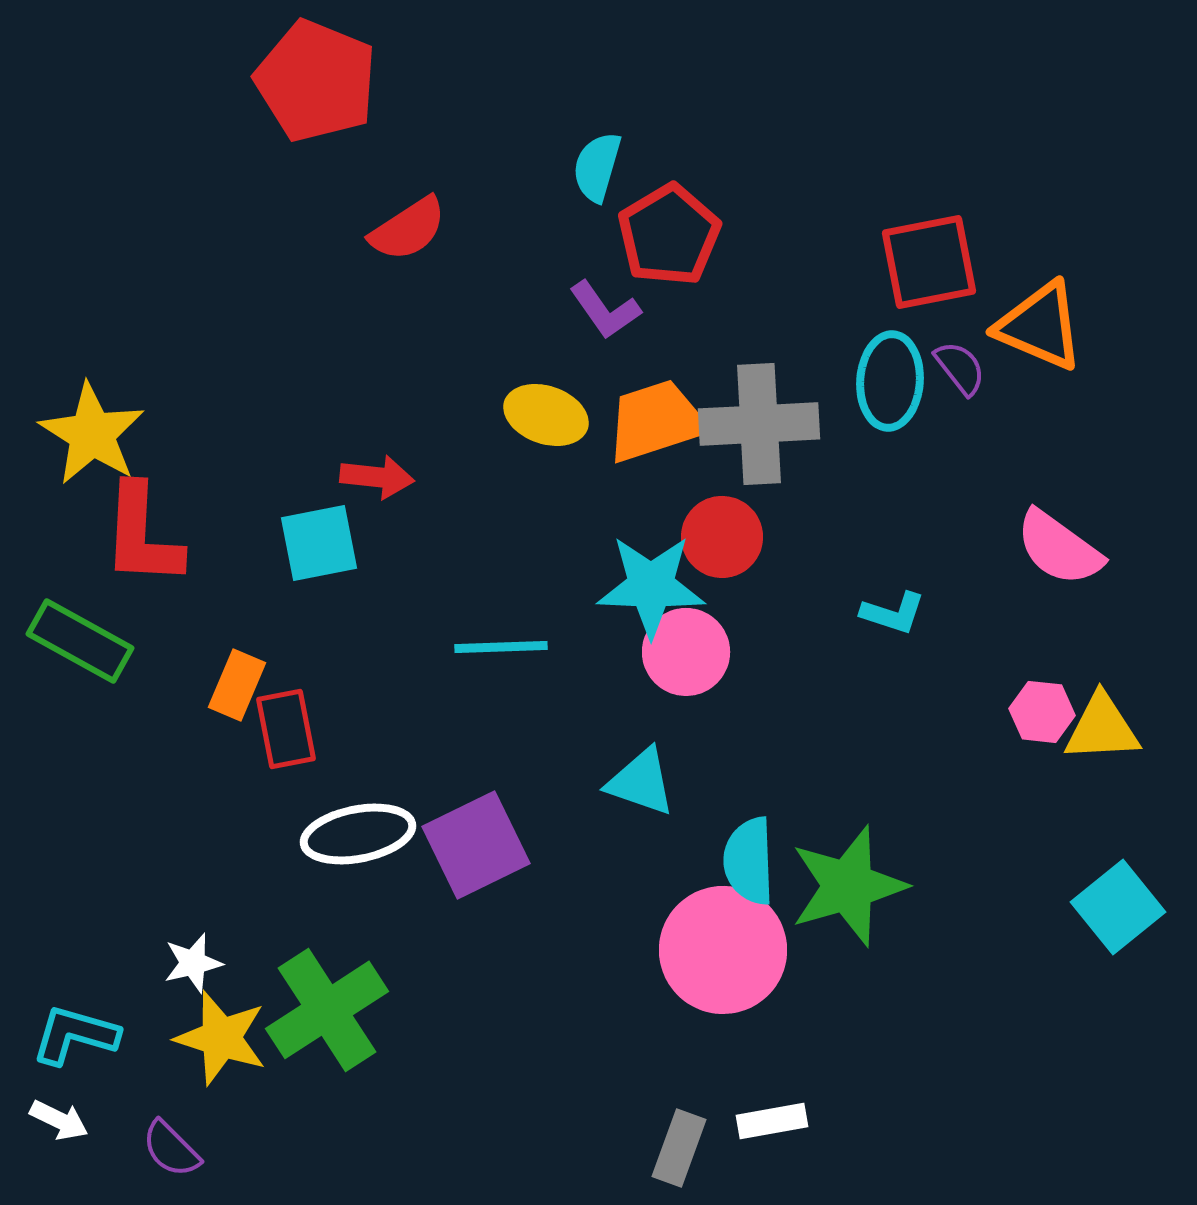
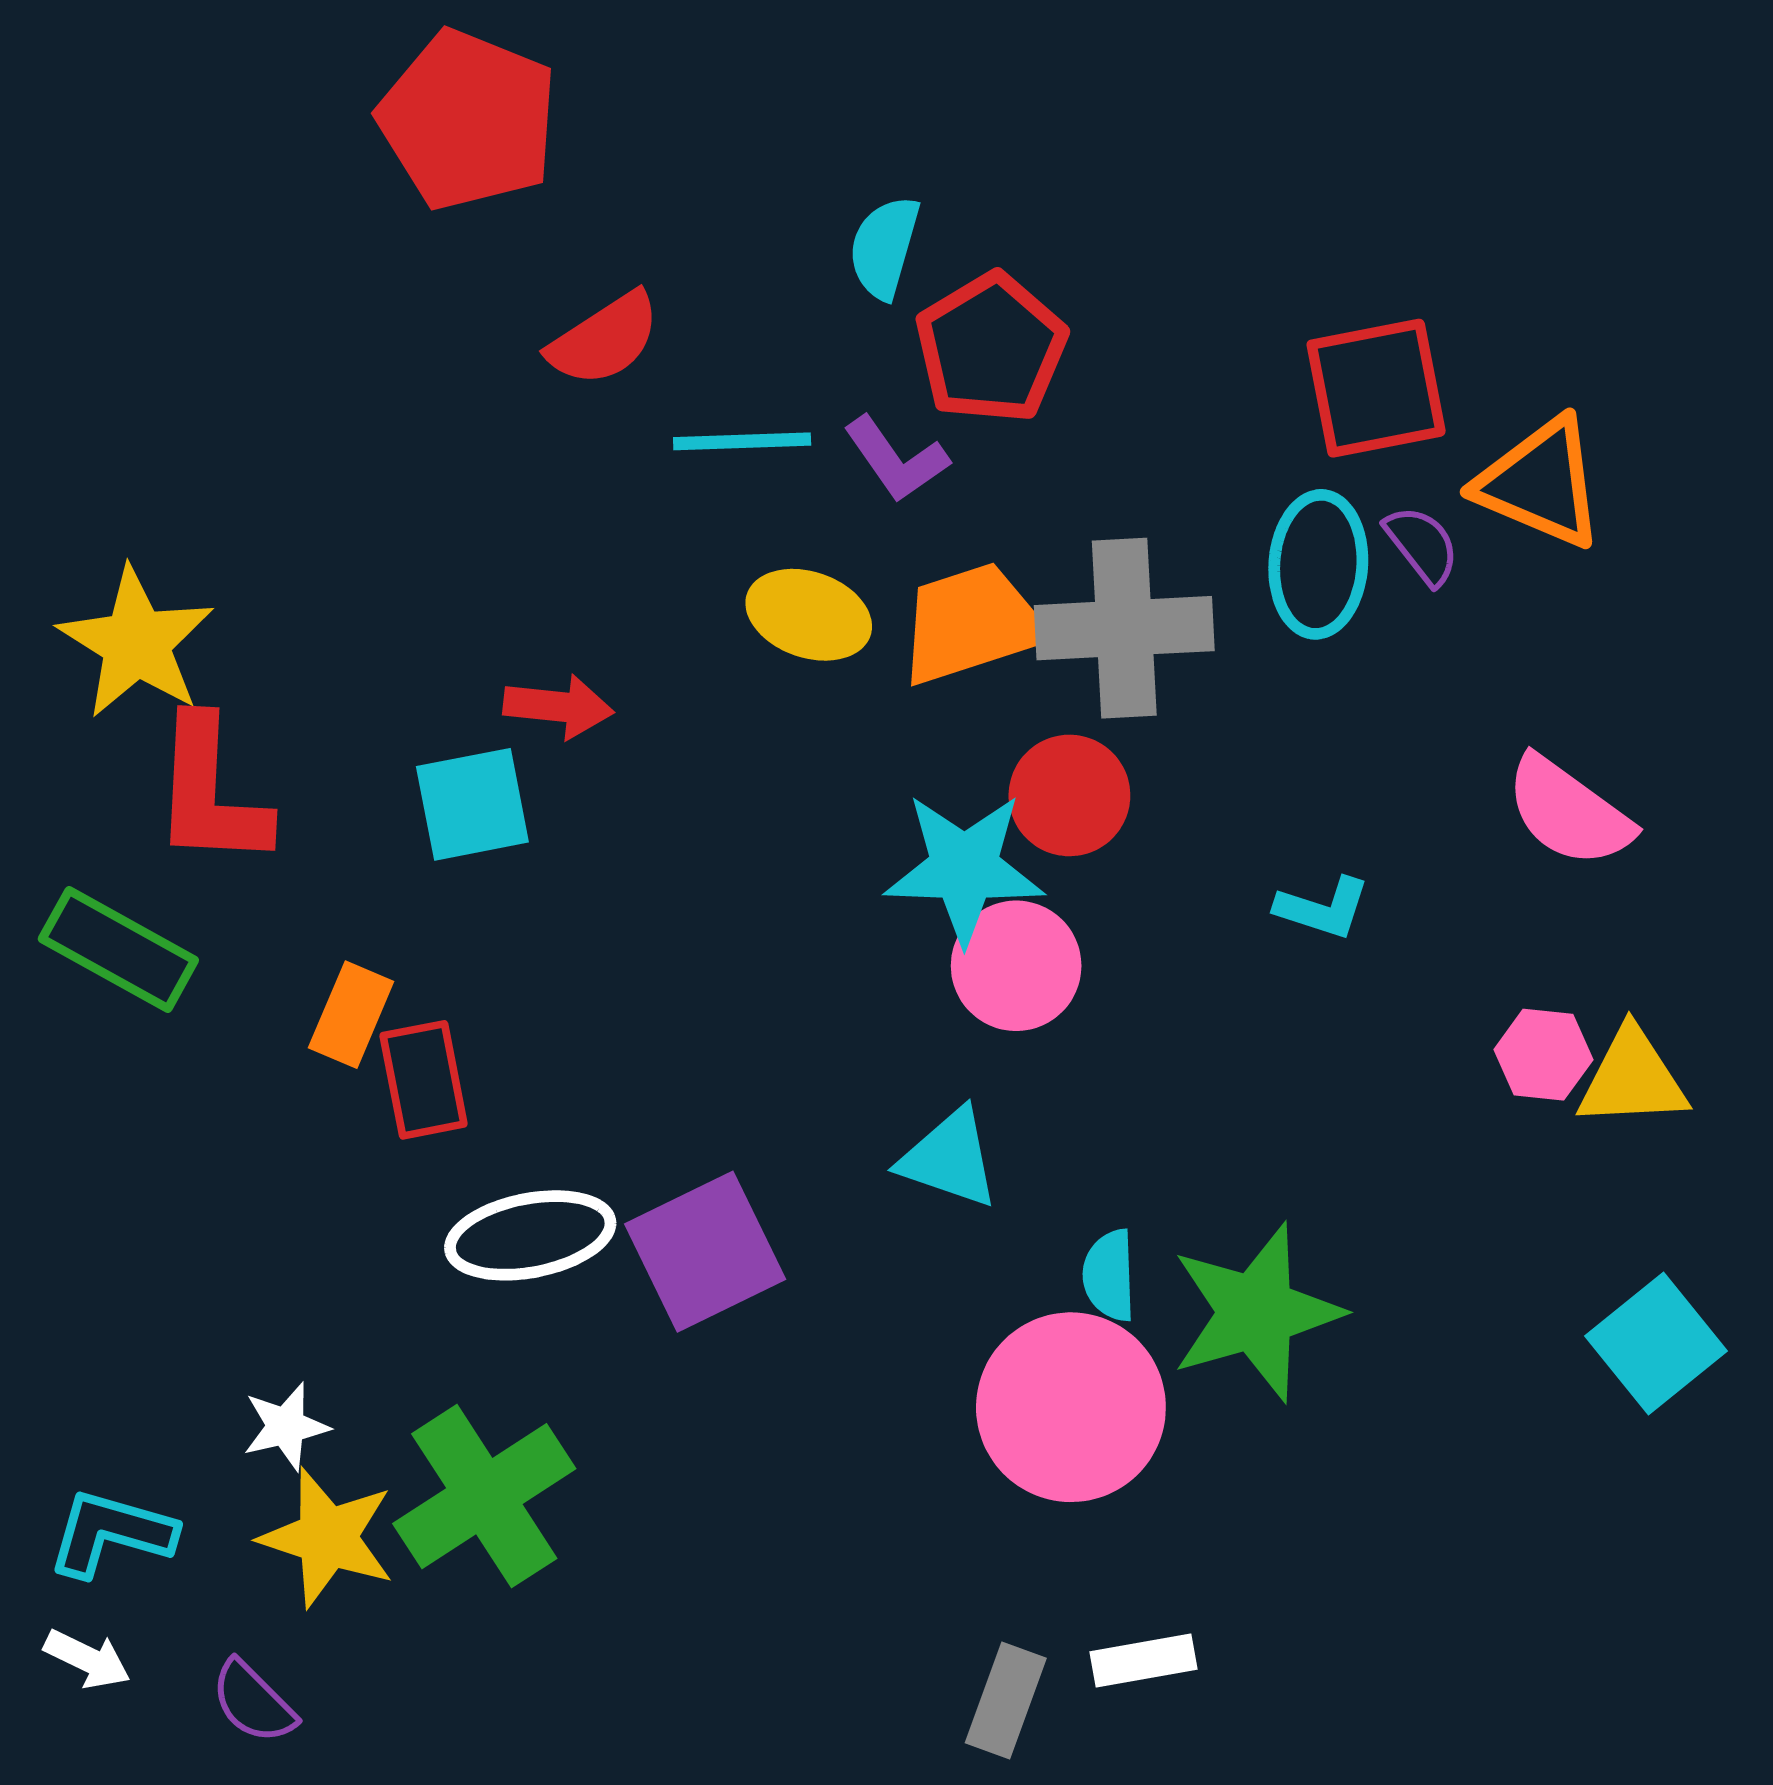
cyan line: (501, 647) -> (742, 441), moved
cyan semicircle: (749, 861) -> (1109, 1275), size x0.7

